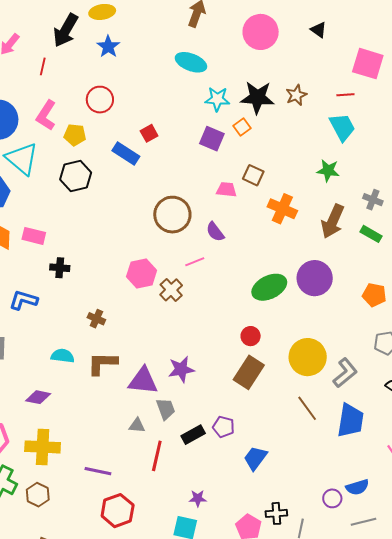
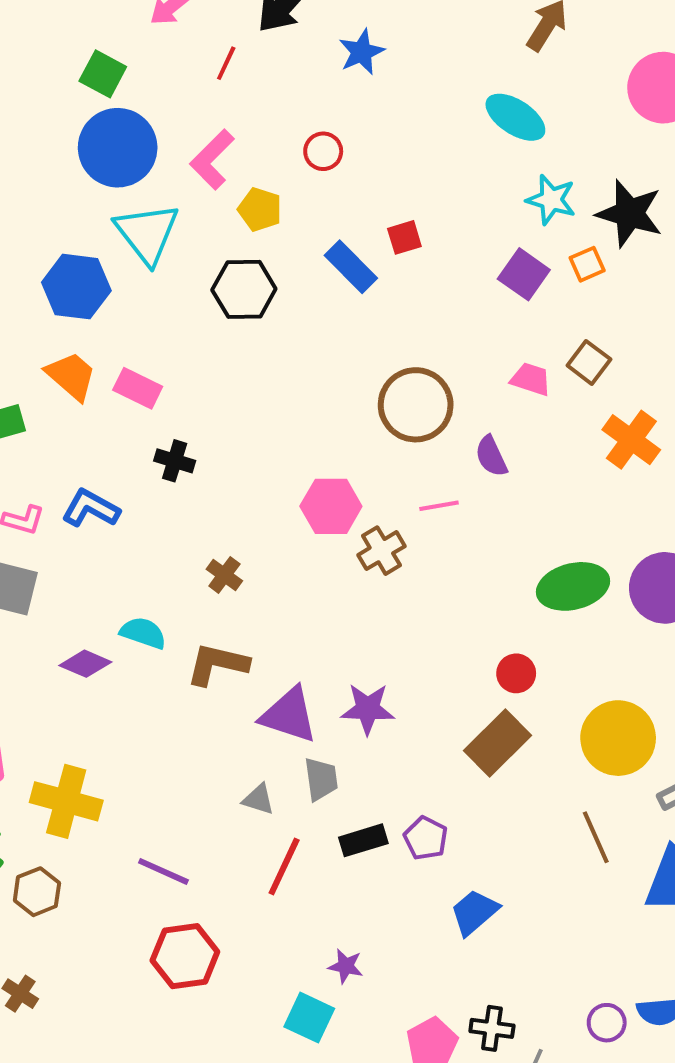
red circle: (100, 100) -> (323, 151), size x0.7
purple diamond: (38, 397) -> (85, 664), moved

